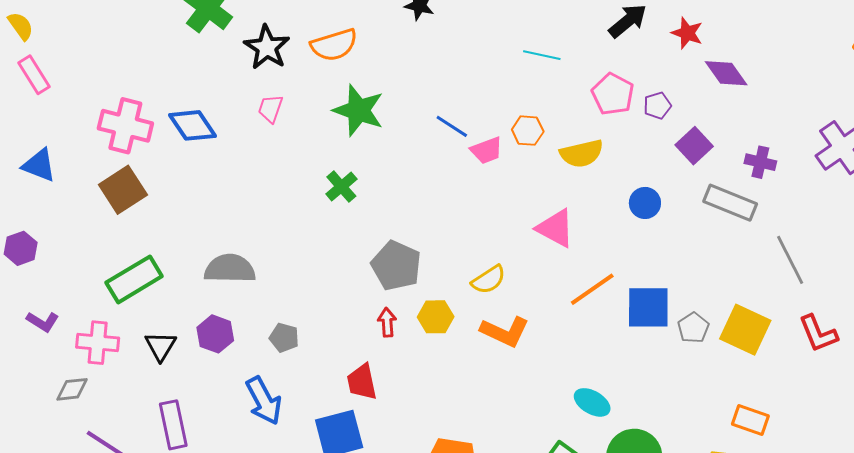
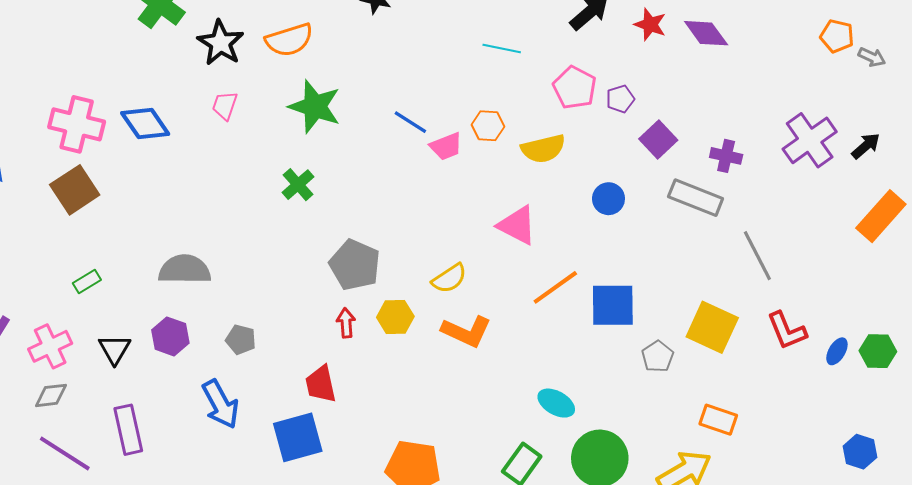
purple diamond: (726, 73) -> (706, 33), moved
green rectangle: (134, 279) -> (87, 281), size x0.5
gray pentagon: (693, 328) -> (658, 356), moved
pink cross: (98, 343) -> (50, 346), turned -30
gray diamond: (72, 389) -> (51, 395), moved

